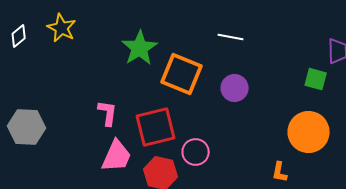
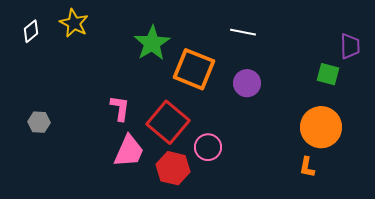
gray hexagon: (27, 127) -> (39, 122), size x0.6
red square: (156, 127) -> (168, 122), turned -36
orange L-shape: (280, 172) -> (307, 167), moved

